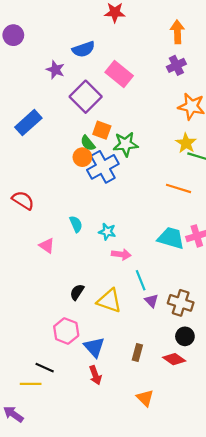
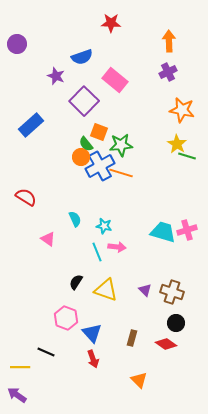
orange line: (178, 188) -> (121, 173), moved
cyan line: (141, 280) -> (97, 252), moved
yellow line: (31, 384) -> (20, 367), moved

